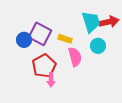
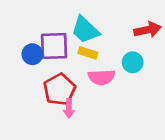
cyan trapezoid: (91, 22) -> (85, 30), moved, turned 150
purple square: (40, 34) -> (54, 46), turned -30
pink semicircle: (75, 57) -> (101, 77), turned 102

